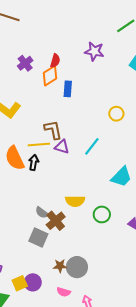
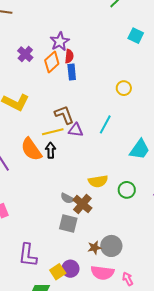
purple star: (94, 51) -> (60, 42), moved, turned -30
red semicircle: (55, 61) -> (69, 56), moved
pink semicircle: (64, 292) -> (102, 273), size x1.6

